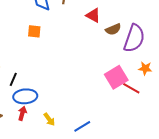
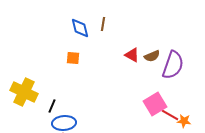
red triangle: (93, 15) -> (132, 55), moved
orange star: (145, 68) -> (184, 121), moved

